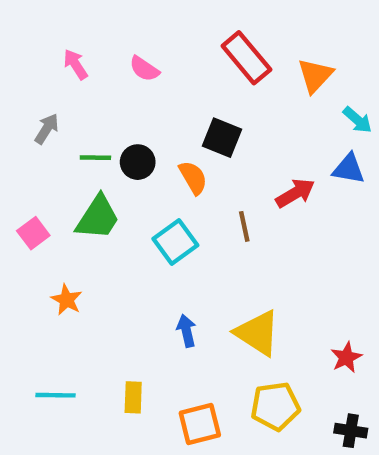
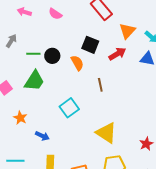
pink arrow: (75, 64) -> (24, 12), turned -40
orange triangle: (315, 75) -> (127, 31), moved
red arrow: (295, 193) -> (117, 54), moved
cyan square: (175, 242) -> (69, 108), moved
blue arrow: (186, 331) -> (42, 136), moved, turned 128

